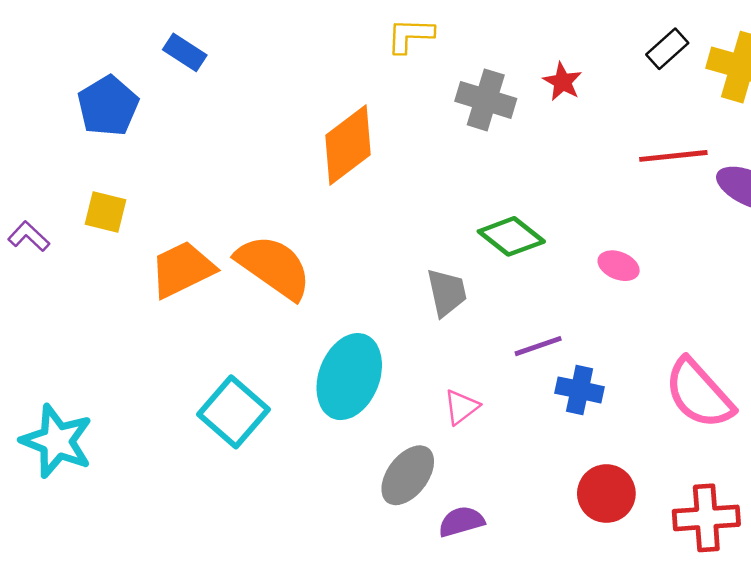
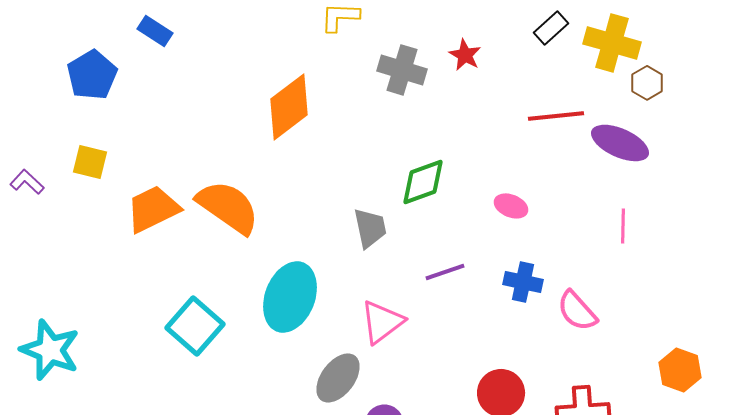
green diamond: (511, 236) -> (423, 182), turned -58
blue cross: (580, 390) -> (523, 282), moved
pink semicircle: (699, 394) -> (577, 311), size x0.7
pink triangle: (461, 407) -> (382, 322), size x1.5

